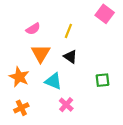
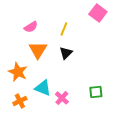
black triangle: (70, 57) -> (66, 53), turned 40
green square: (103, 80) -> (96, 92), moved
cyan triangle: (53, 81) -> (43, 88), moved

